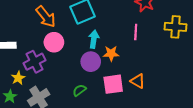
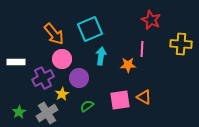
orange star: (111, 53) -> (128, 65), moved
purple circle: (91, 62) -> (79, 78), moved
yellow star: (18, 78) -> (62, 94), moved

